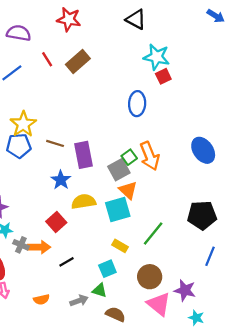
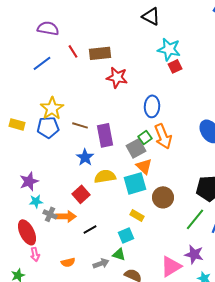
red star: (69, 19) -> (117, 77), moved
brown rectangle: (78, 61) -> (100, 53), turned 35
blue ellipse: (137, 104) -> (152, 106), moved
green line: (153, 233) -> (195, 219), moved
brown circle: (150, 277) -> (163, 197), moved
pink triangle: (159, 304) -> (171, 266), turned 50

